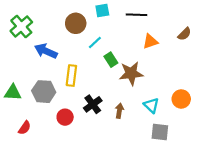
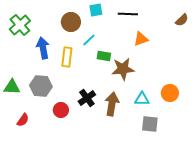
brown semicircle: (184, 34) -> (182, 20), moved
blue arrow: (46, 51) -> (43, 48), turned 55
green rectangle: (111, 60) -> (104, 56), turned -48
yellow rectangle: (71, 76) -> (67, 57), moved
cyan triangle: (151, 105) -> (142, 99), turned -42
brown arrow: (119, 111) -> (112, 104), size x1.6

